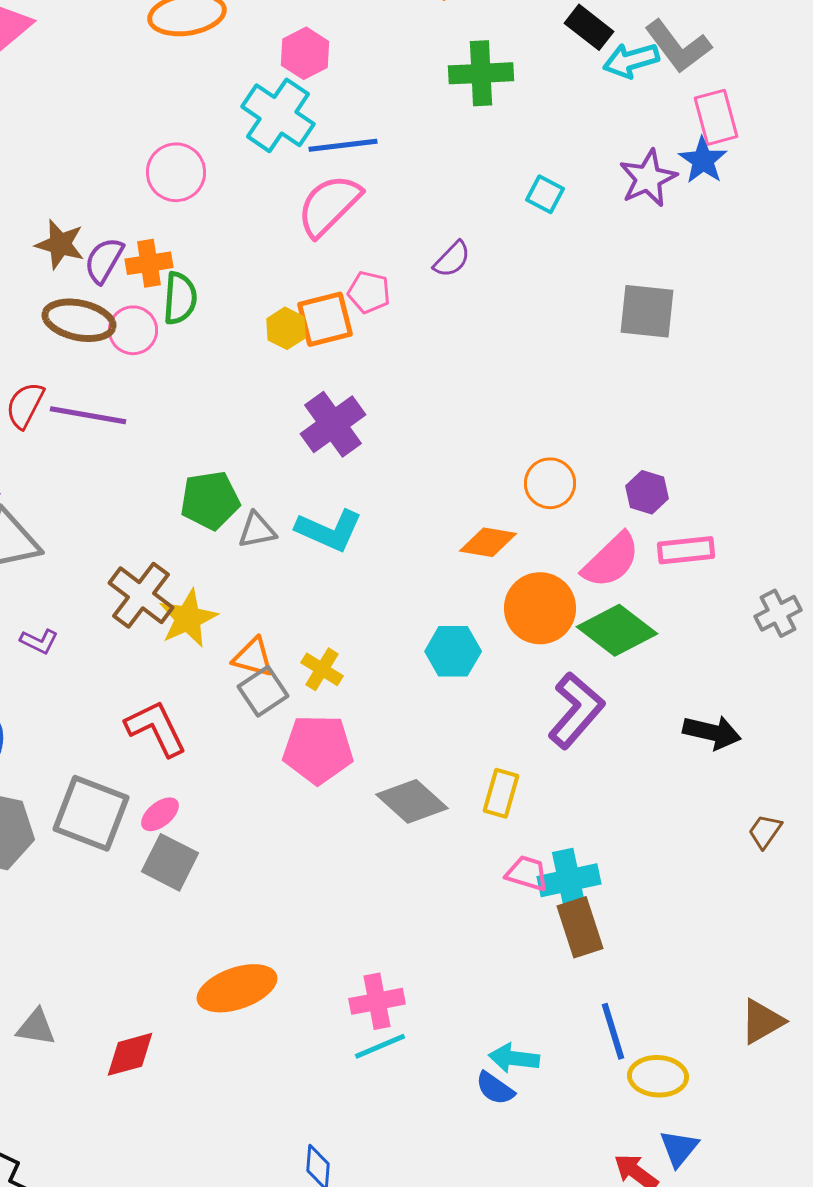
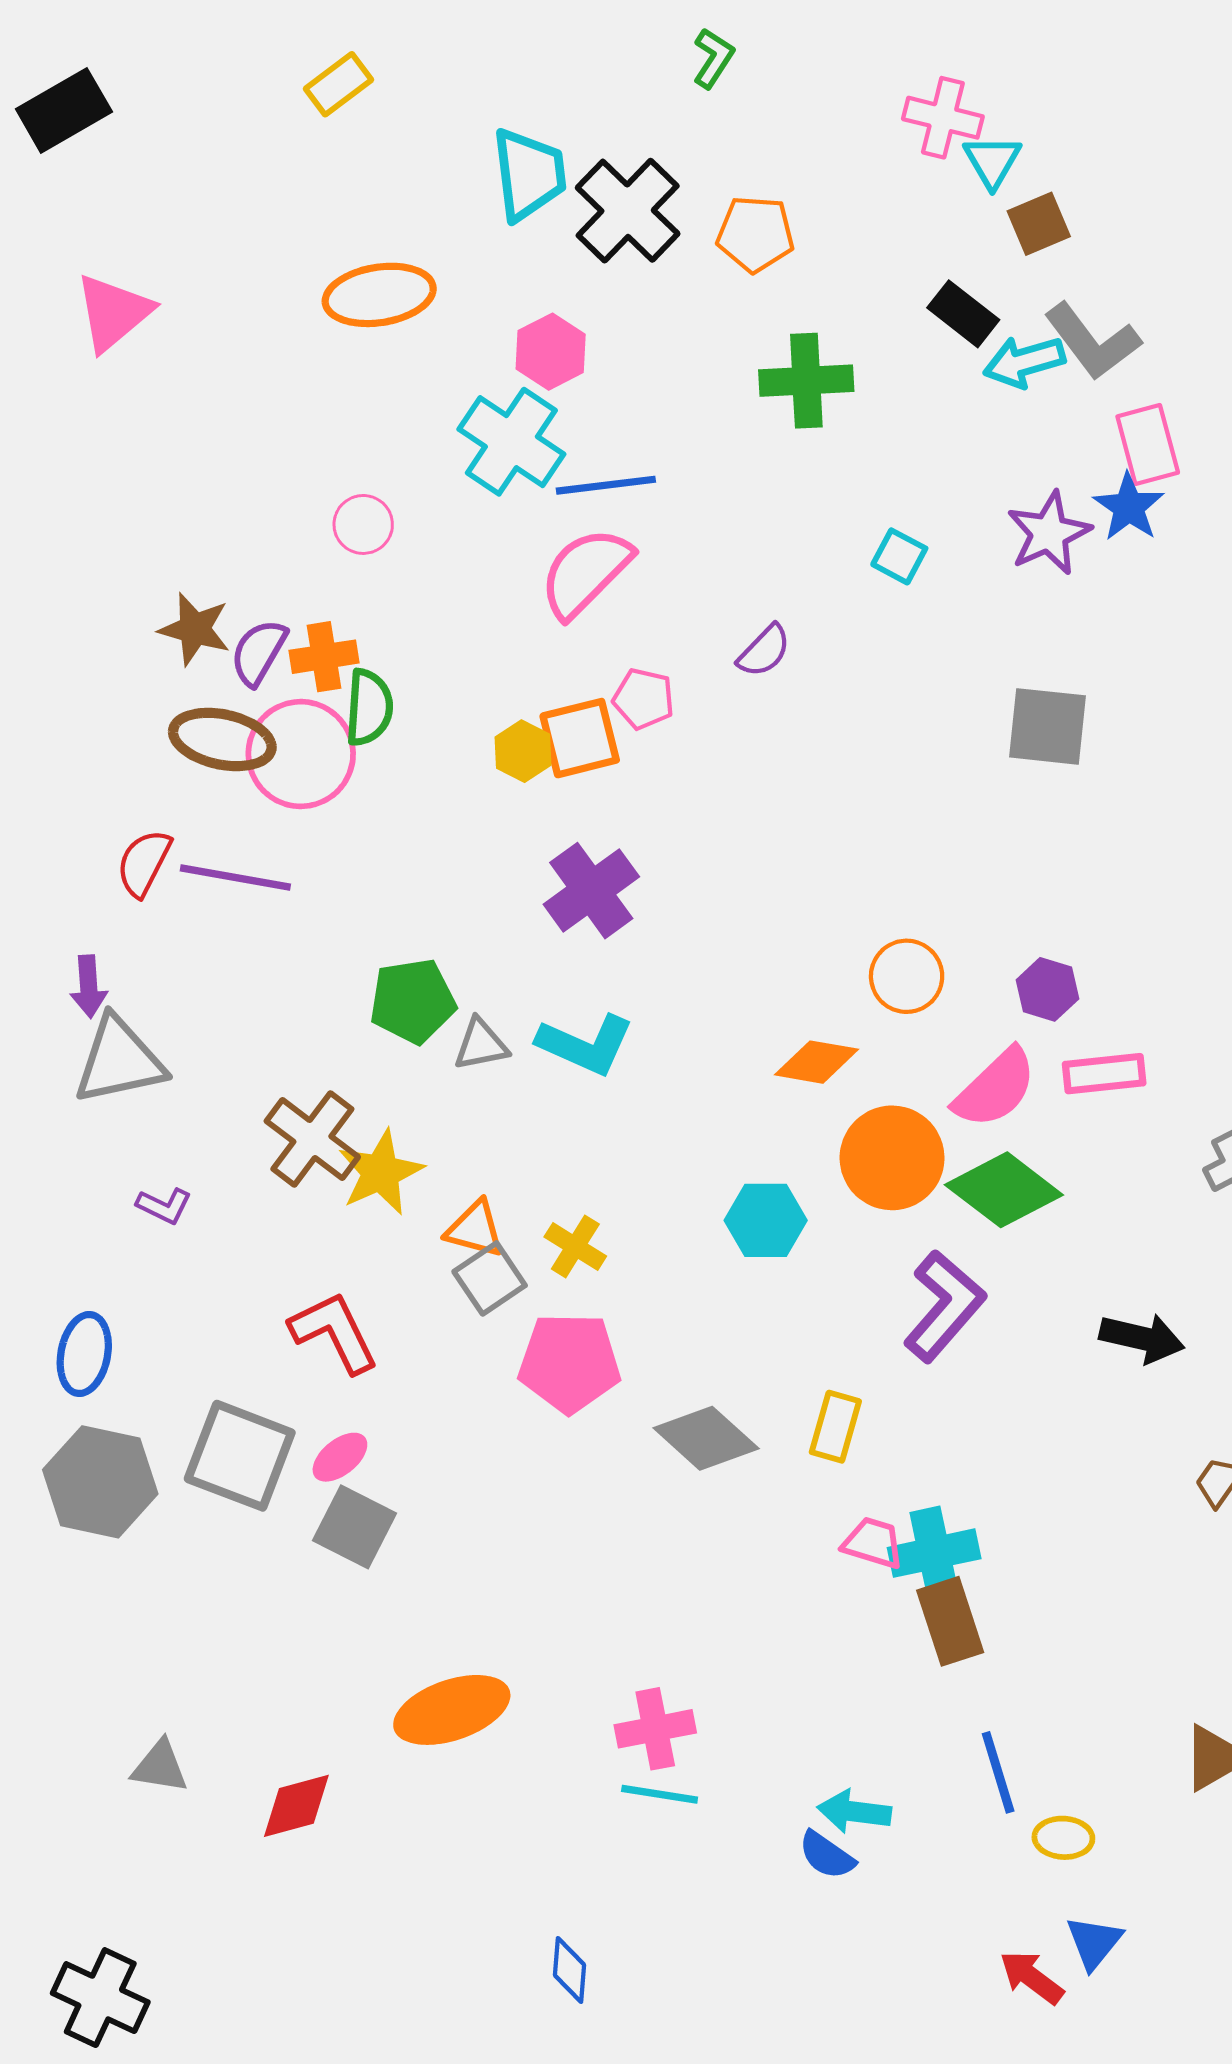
pink circle: (176, 172) -> (363, 524), size x0.7
pink circle: (133, 330) -> (301, 754), size x1.5
cyan line: (380, 1046) -> (660, 1794), turned 32
yellow ellipse: (658, 1076) -> (1063, 1838), size x0.7

